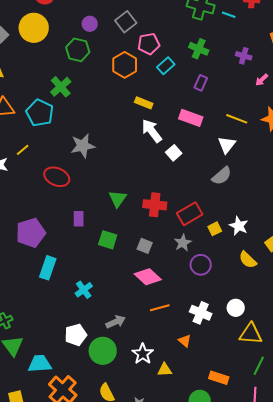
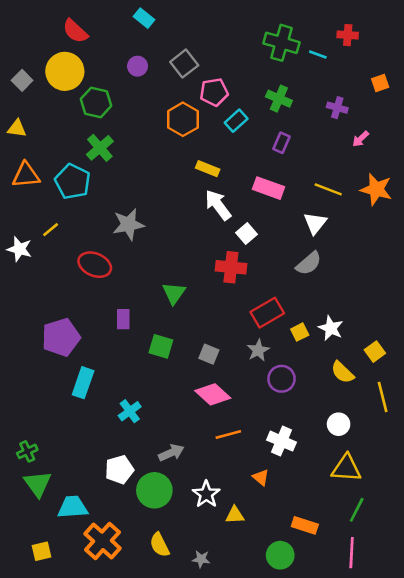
green hexagon: (78, 50) -> (96, 102), moved
red cross: (155, 205) -> (231, 267), moved
white circle: (236, 308) -> (339, 424), moved

